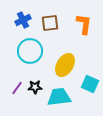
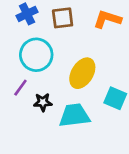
orange L-shape: (84, 24) -> (107, 19), turned -80
purple line: (17, 88) -> (20, 88), moved

